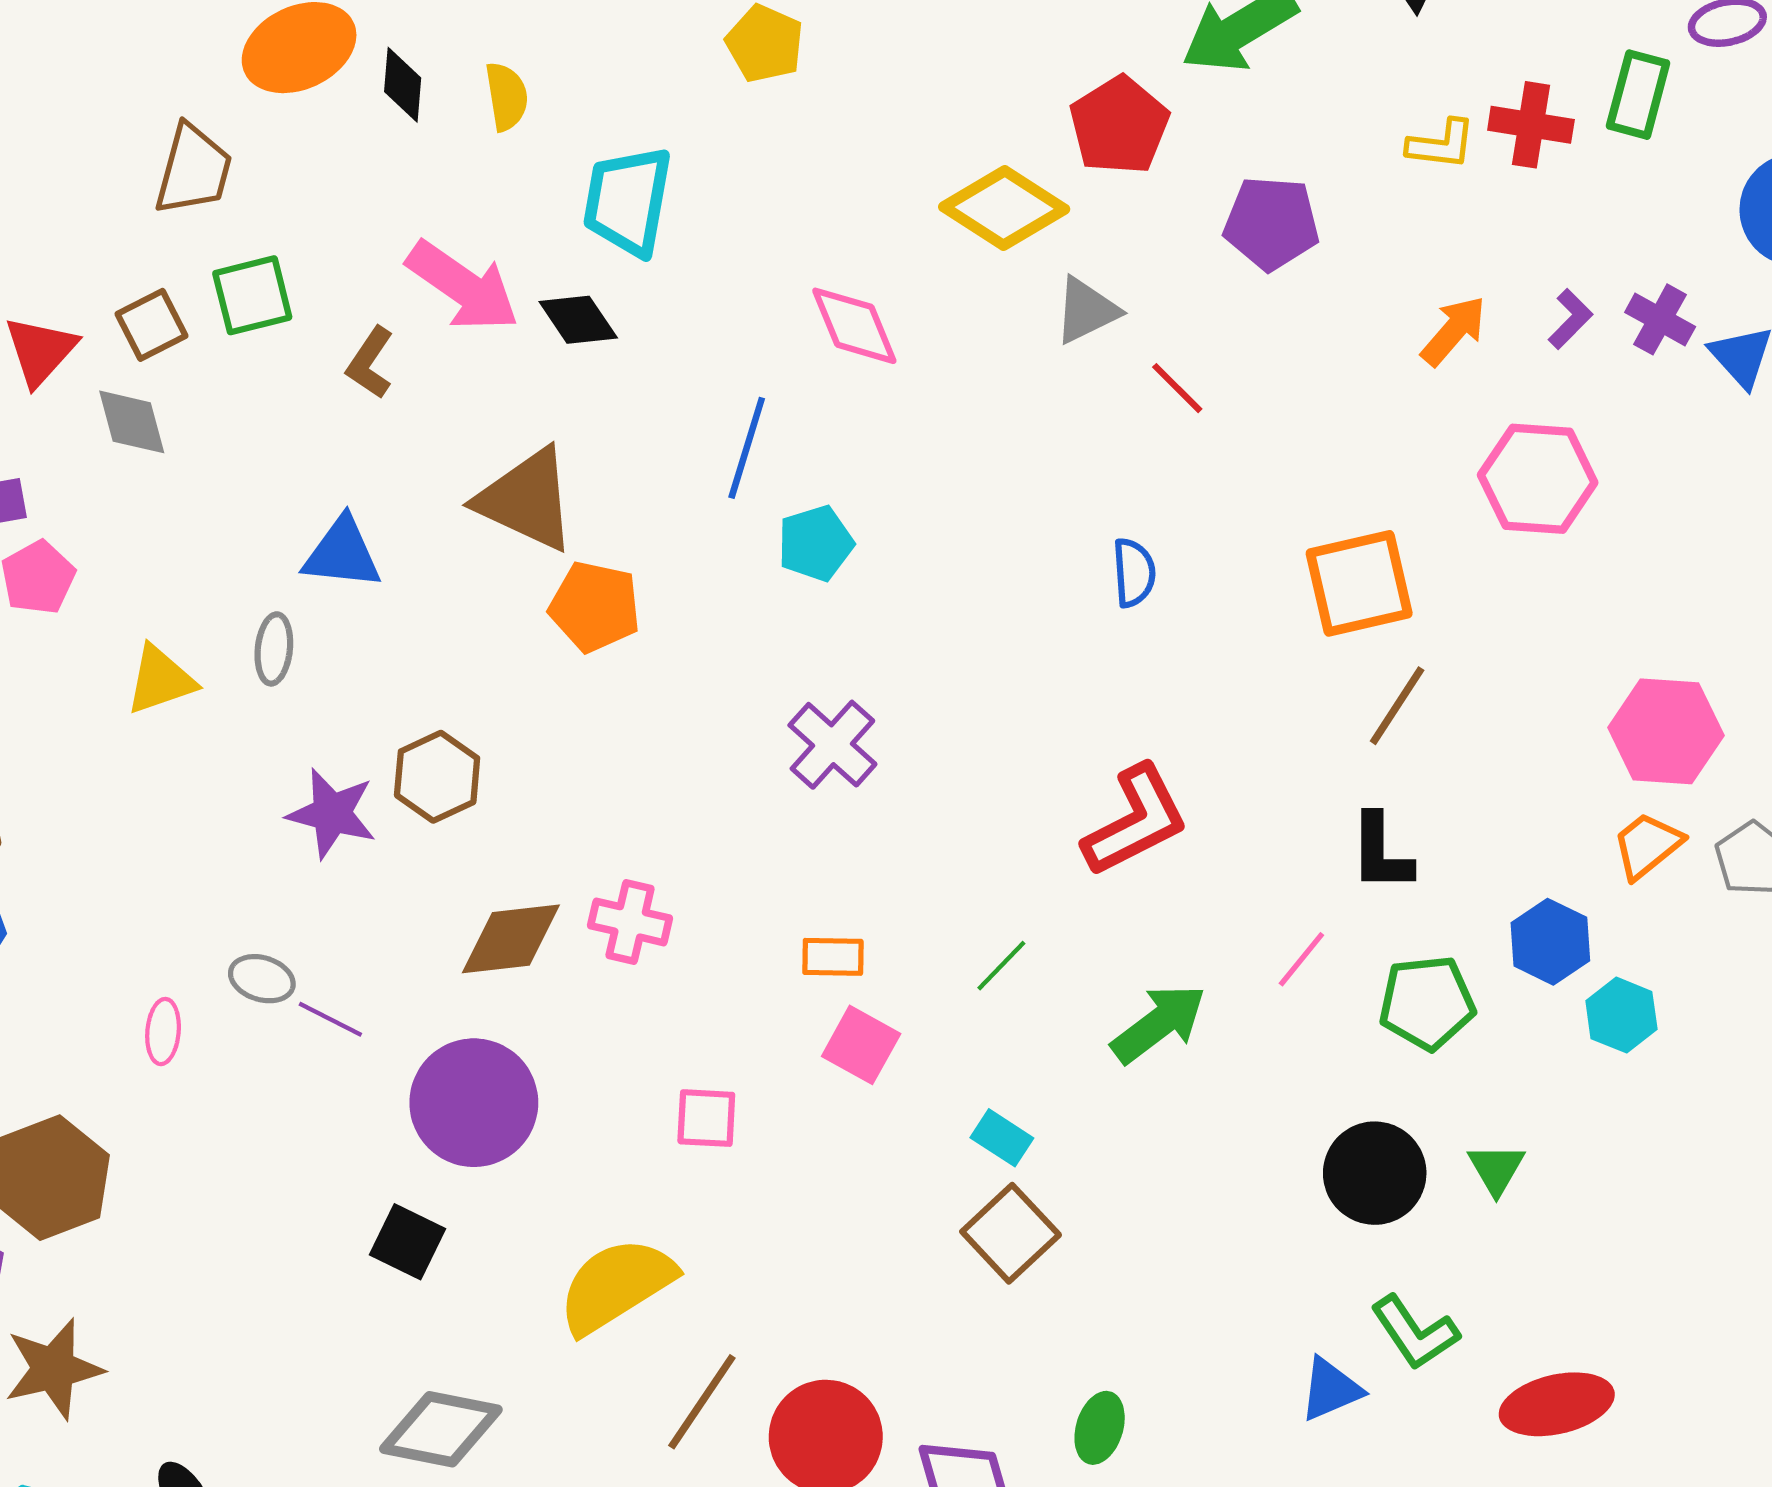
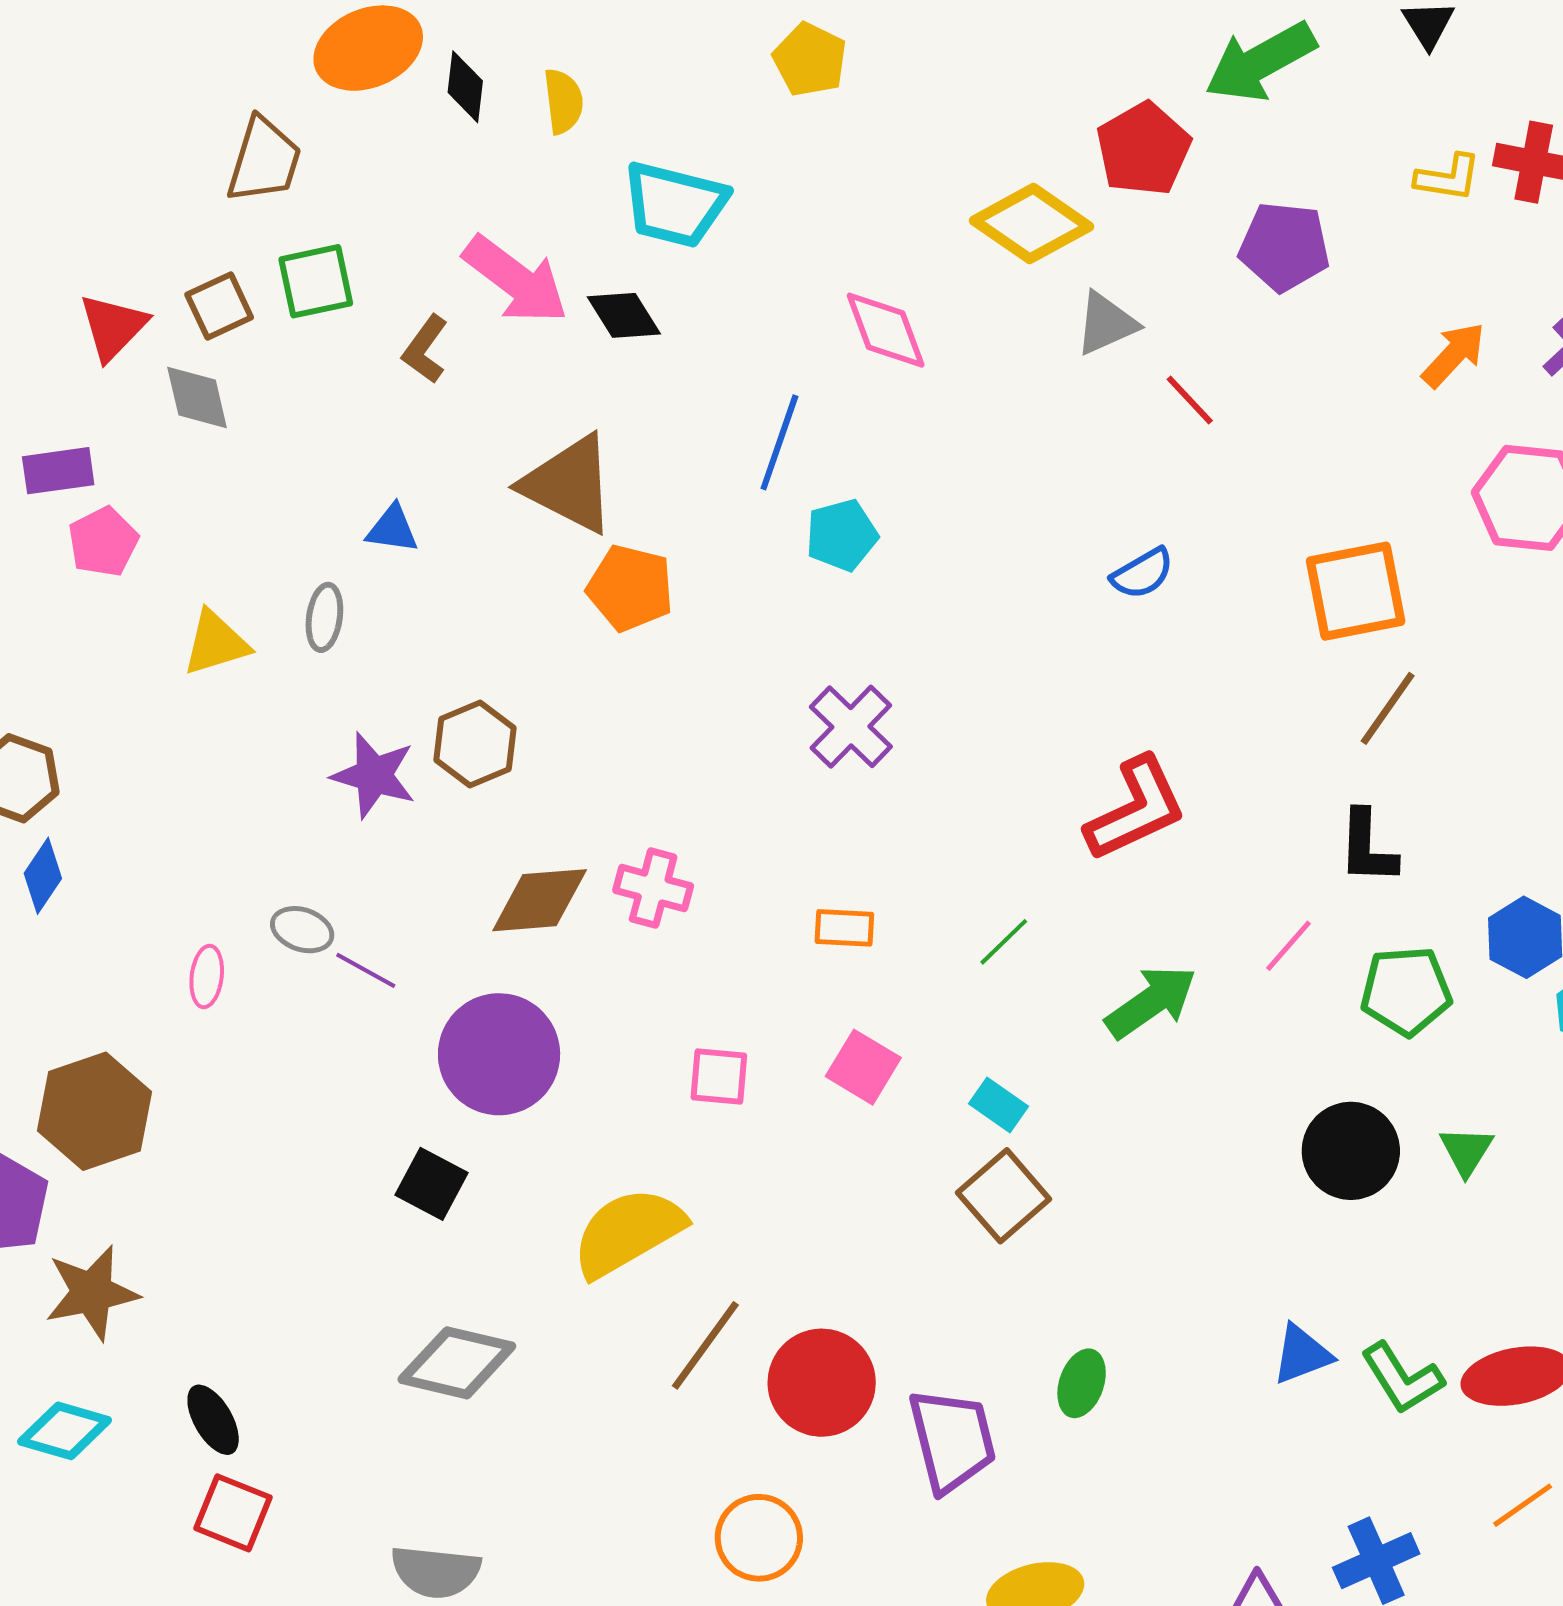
cyan trapezoid: (628, 201) -> (675, 204), turned -88
blue triangle: (342, 553) -> (392, 529), size x0.7
blue semicircle: (1134, 573) -> (1142, 574), turned 62
pink square: (861, 1045) -> (863, 1067), moved
green L-shape: (1415, 1333) -> (1402, 1378), moved

